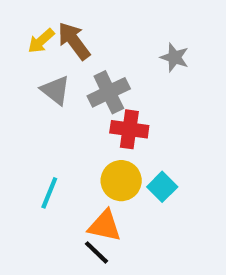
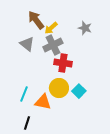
yellow arrow: (41, 41) -> (51, 28), moved
orange triangle: (105, 226) -> (43, 102), moved
black line: (97, 252) -> (27, 123), moved, turned 64

